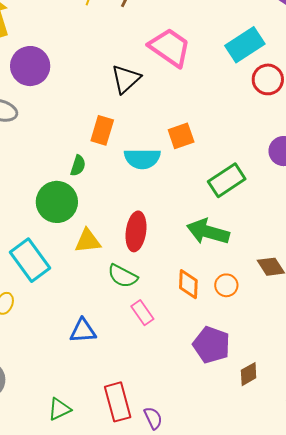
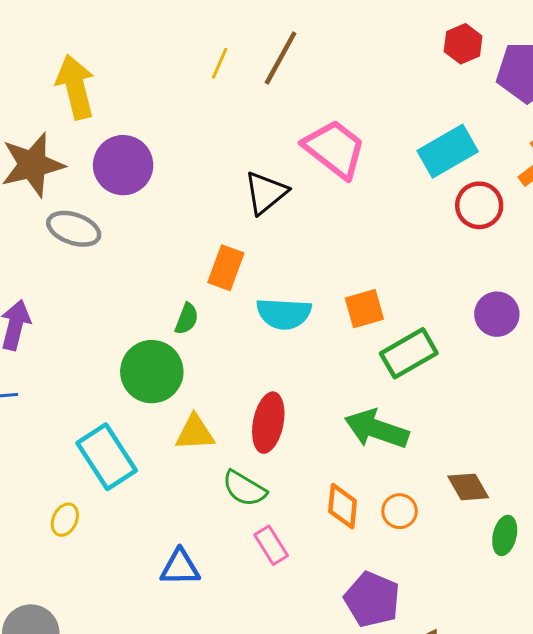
orange square: (181, 136) -> (364, 309), moved

